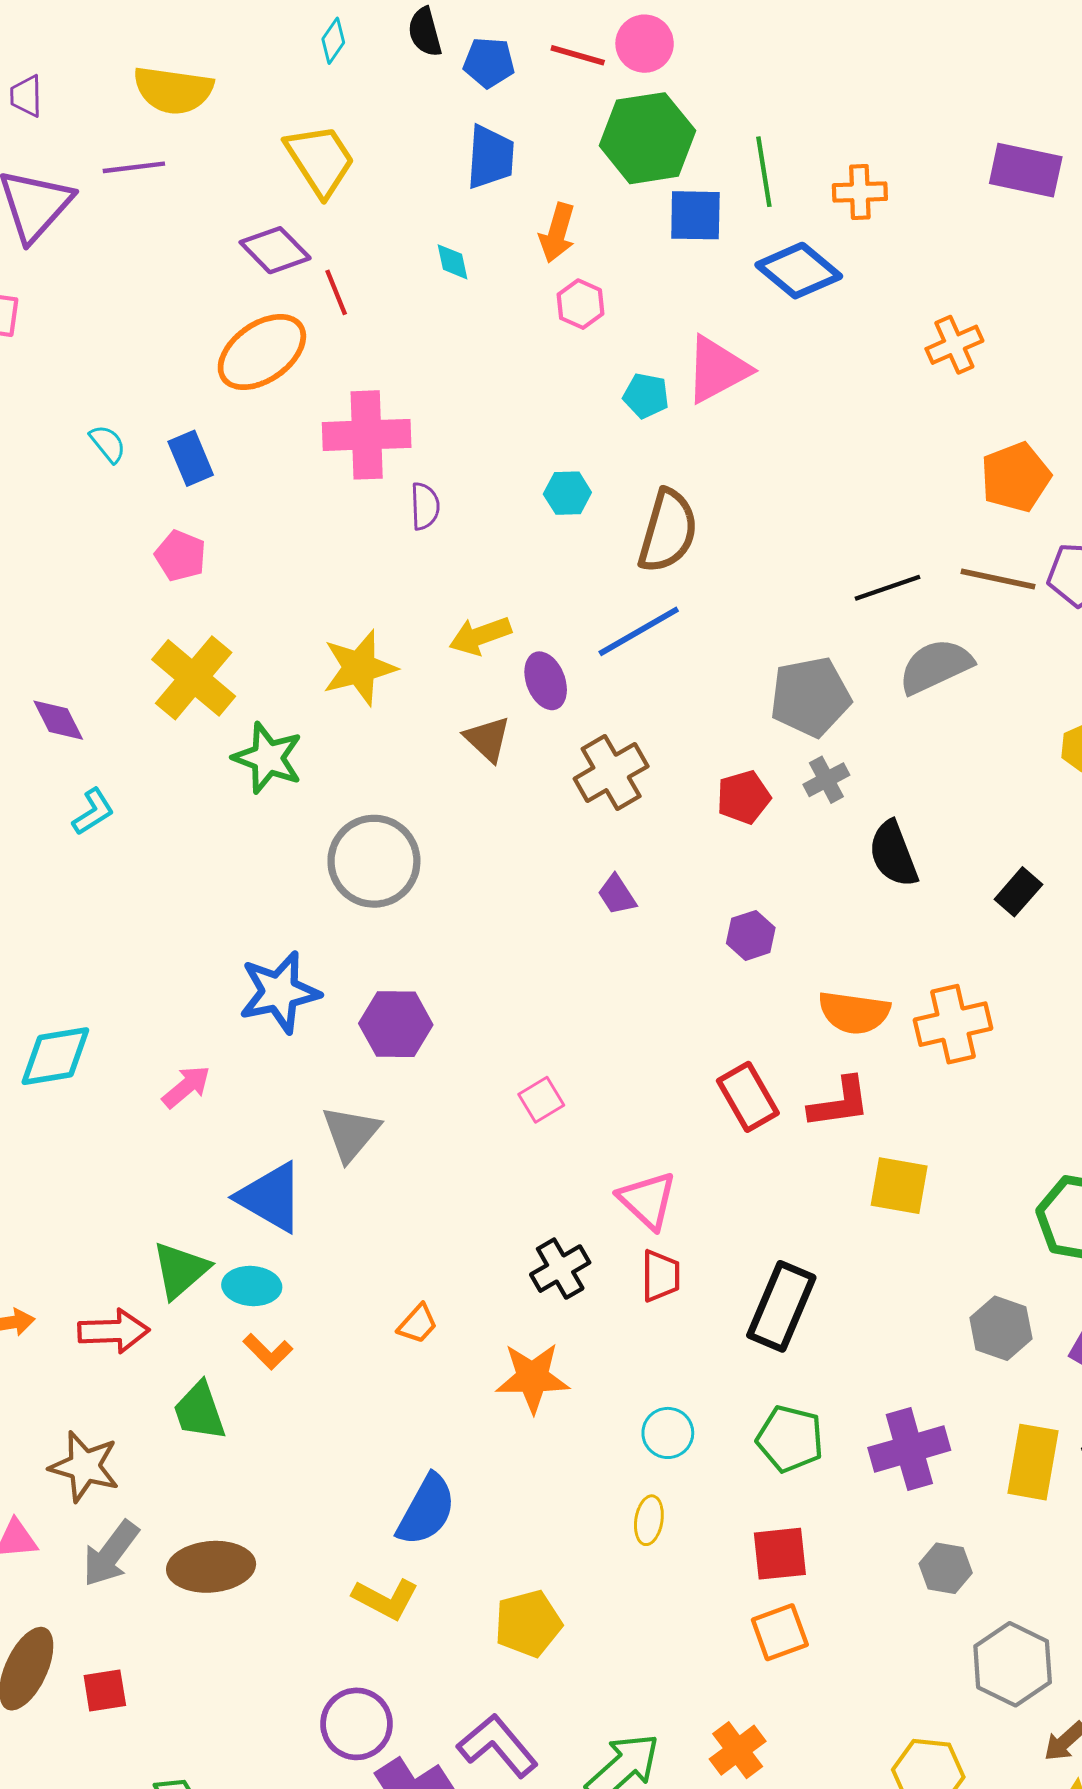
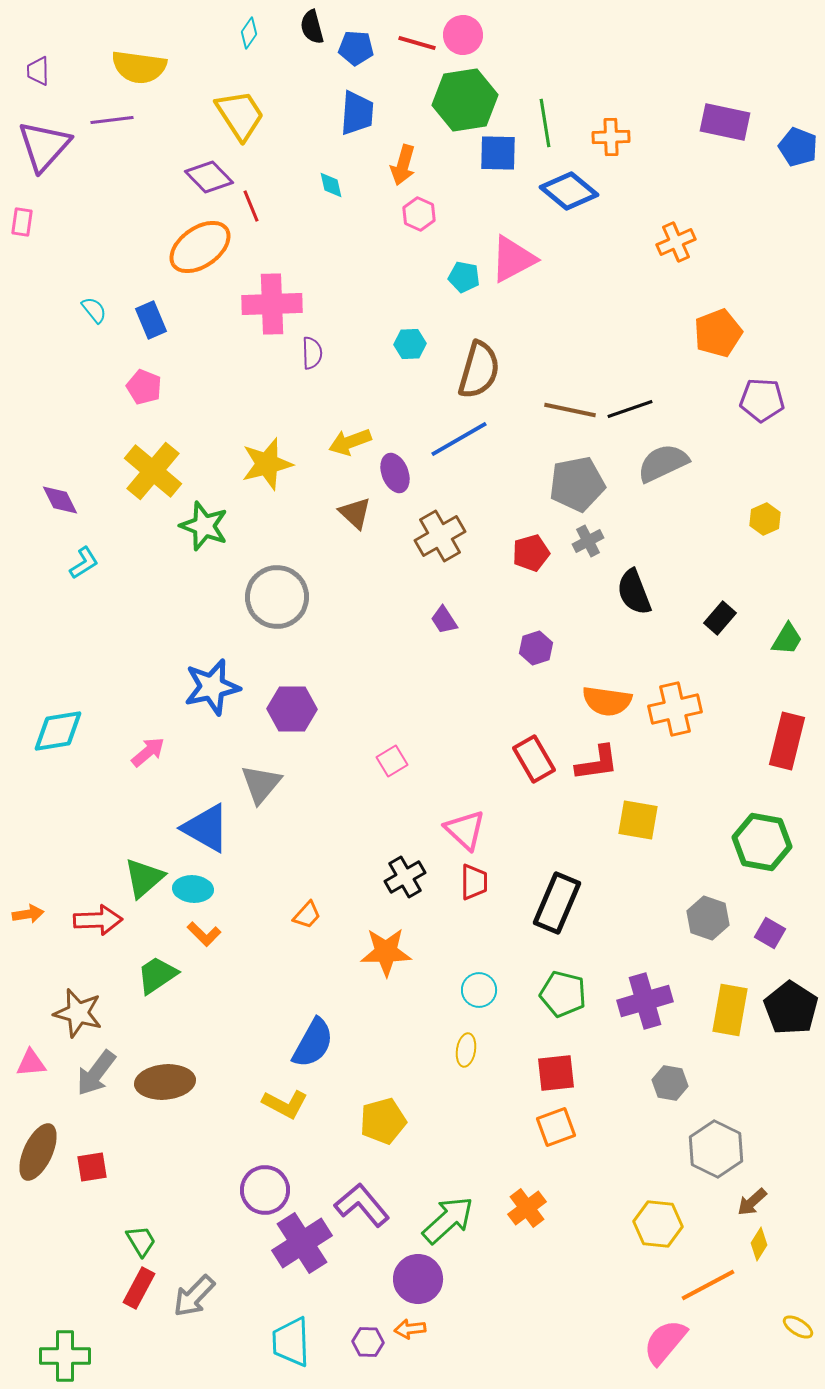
brown line: (998, 579) -> (570, 410), moved
green trapezoid: (199, 1411) -> (157, 975), turned 75

